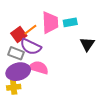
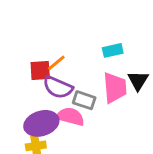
pink trapezoid: (50, 22) -> (115, 88), moved
red square: (19, 34) -> (40, 71), turned 35
gray rectangle: (16, 53) -> (84, 100), moved

